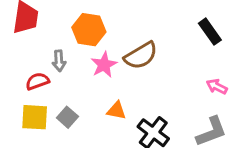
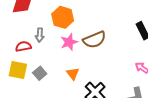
orange triangle: (116, 110) -> (73, 74), turned 32

